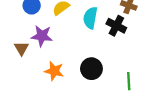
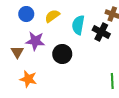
black circle: (91, 69) -> (62, 54), moved
orange star: (54, 71) -> (28, 79), moved

